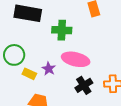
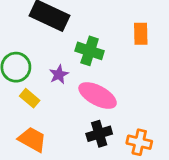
purple star: (49, 69) -> (59, 74), moved

